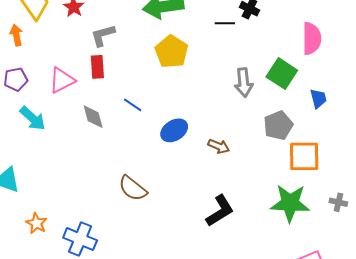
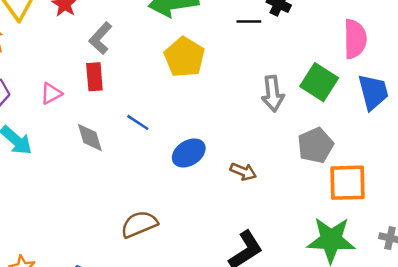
gray L-shape: (103, 35) -> (100, 38), turned -32
pink triangle: (62, 80) -> (51, 93), size x0.7
blue trapezoid: (318, 99) -> (373, 92), moved, size x1.5
brown semicircle: (133, 188) -> (139, 224), turned 120

